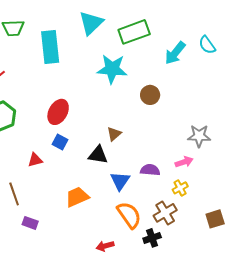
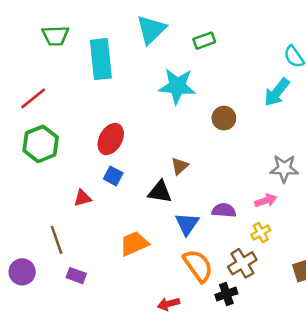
green rectangle: (134, 32) -> (204, 41), size x0.6
cyan arrow: (175, 53) -> (277, 92), moved

